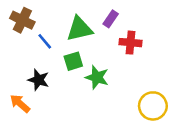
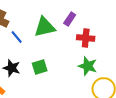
green square: (73, 61) -> (40, 67), moved
green star: (97, 77) -> (88, 66), moved

